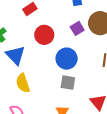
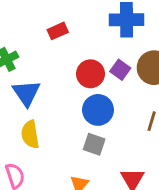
purple square: (77, 28) -> (120, 70), turned -32
red circle: (44, 35) -> (90, 74), moved

